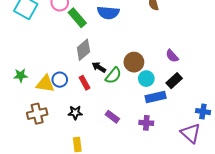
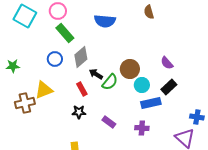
green rectangle: (77, 18) -> (65, 33), moved
green star: (21, 75) -> (13, 66), moved
blue circle: (60, 80) -> (55, 59), moved
yellow triangle: (45, 84) -> (44, 90), turned -30
black star: (75, 113) -> (79, 112), moved
brown cross: (37, 114) -> (25, 103), moved

